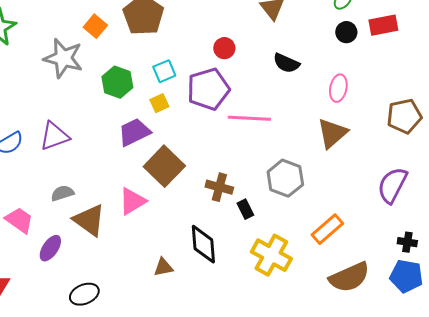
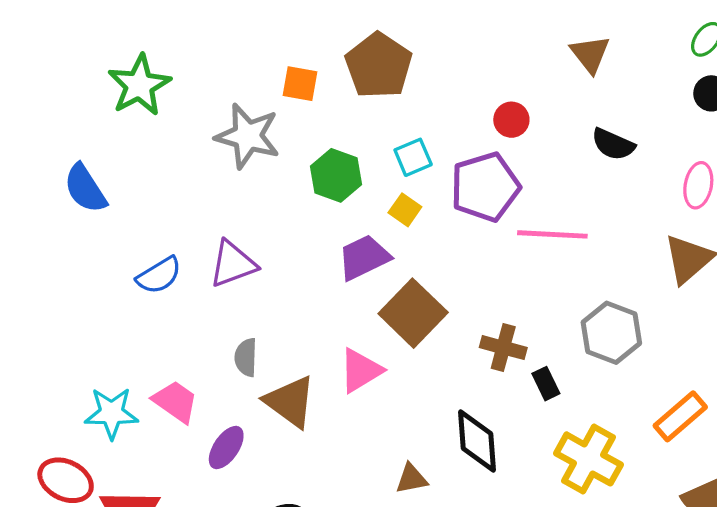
orange square: (95, 26) -> (300, 84), turned -30
yellow square: (159, 103) -> (405, 210), turned -30
gray semicircle: (62, 193) -> (246, 357), turned -70

